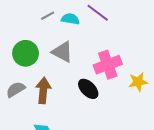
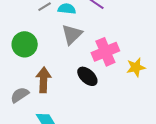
gray triangle: (62, 52) -> (72, 34), moved, turned 50
gray semicircle: (16, 89) -> (20, 95), moved

